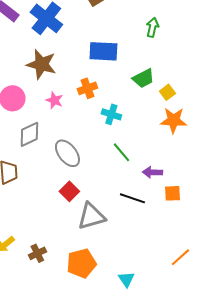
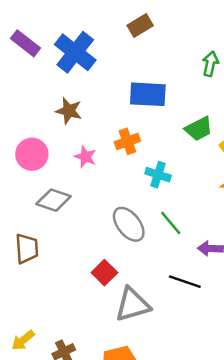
brown star: (41, 64) -> (69, 111), size x0.7
gray diamond: (29, 134) -> (54, 200), turned 44
gray ellipse: (67, 153) -> (129, 224), moved

